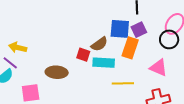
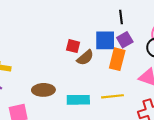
red square: (83, 55) -> (73, 46), moved
cyan rectangle: (104, 63) -> (78, 100), moved

